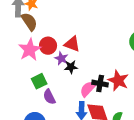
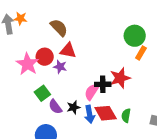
brown semicircle: (29, 22) -> (59, 28), moved
black star: (71, 67) -> (73, 107), moved
red star: (118, 81) -> (120, 78), turned -30

